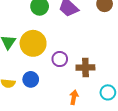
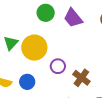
brown cross: (85, 68) -> (81, 78), turned 30

